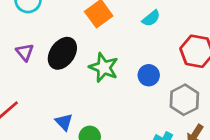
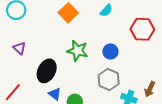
black ellipse: (62, 53) -> (47, 71), moved
gray hexagon: (184, 100) -> (109, 79), moved

